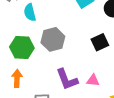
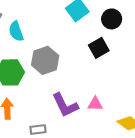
black square: (100, 42) -> (99, 48), moved

